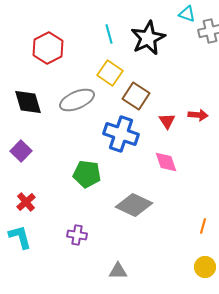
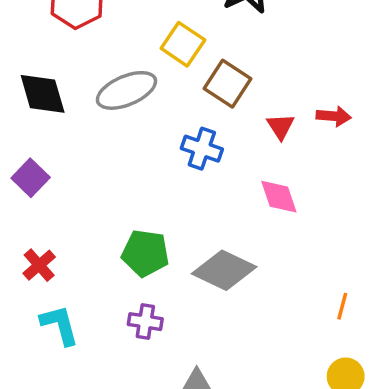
blue cross: (121, 134) -> (202, 149), size x0.7
green pentagon: (87, 174) -> (145, 253), moved
purple cross: (77, 235) -> (145, 322), moved
cyan L-shape: (20, 237) -> (60, 325), moved

